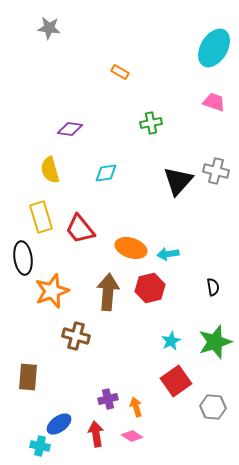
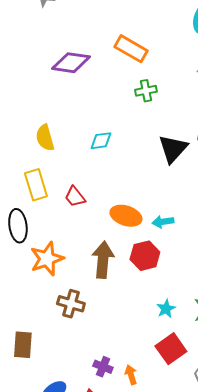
orange rectangle: (120, 72) -> (131, 49), moved, size x1.8
purple diamond: (70, 129) -> (71, 63), moved, size x1.5
red trapezoid: (80, 229) -> (75, 197), size x0.7
purple cross: (108, 399) -> (103, 367), turned 36

